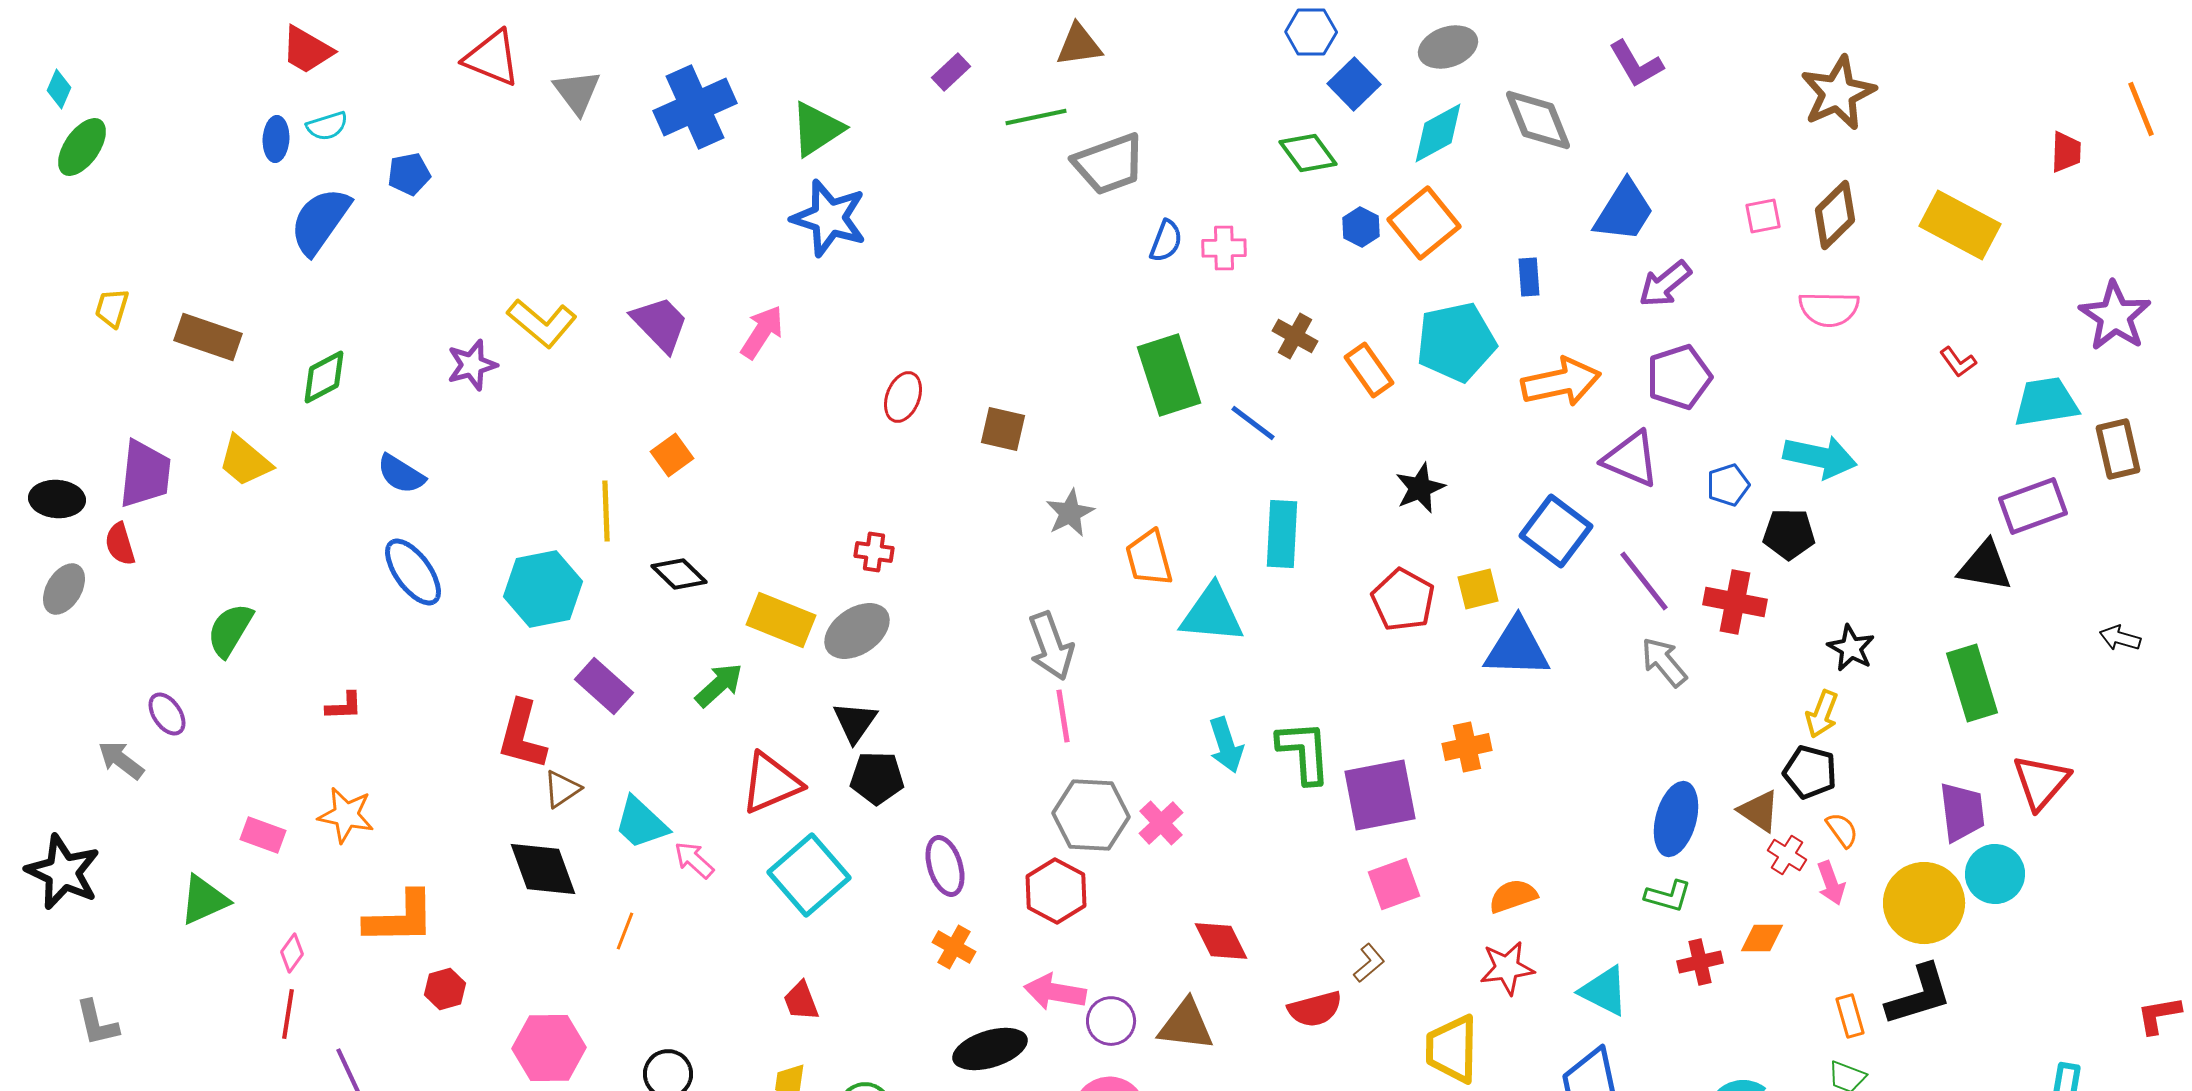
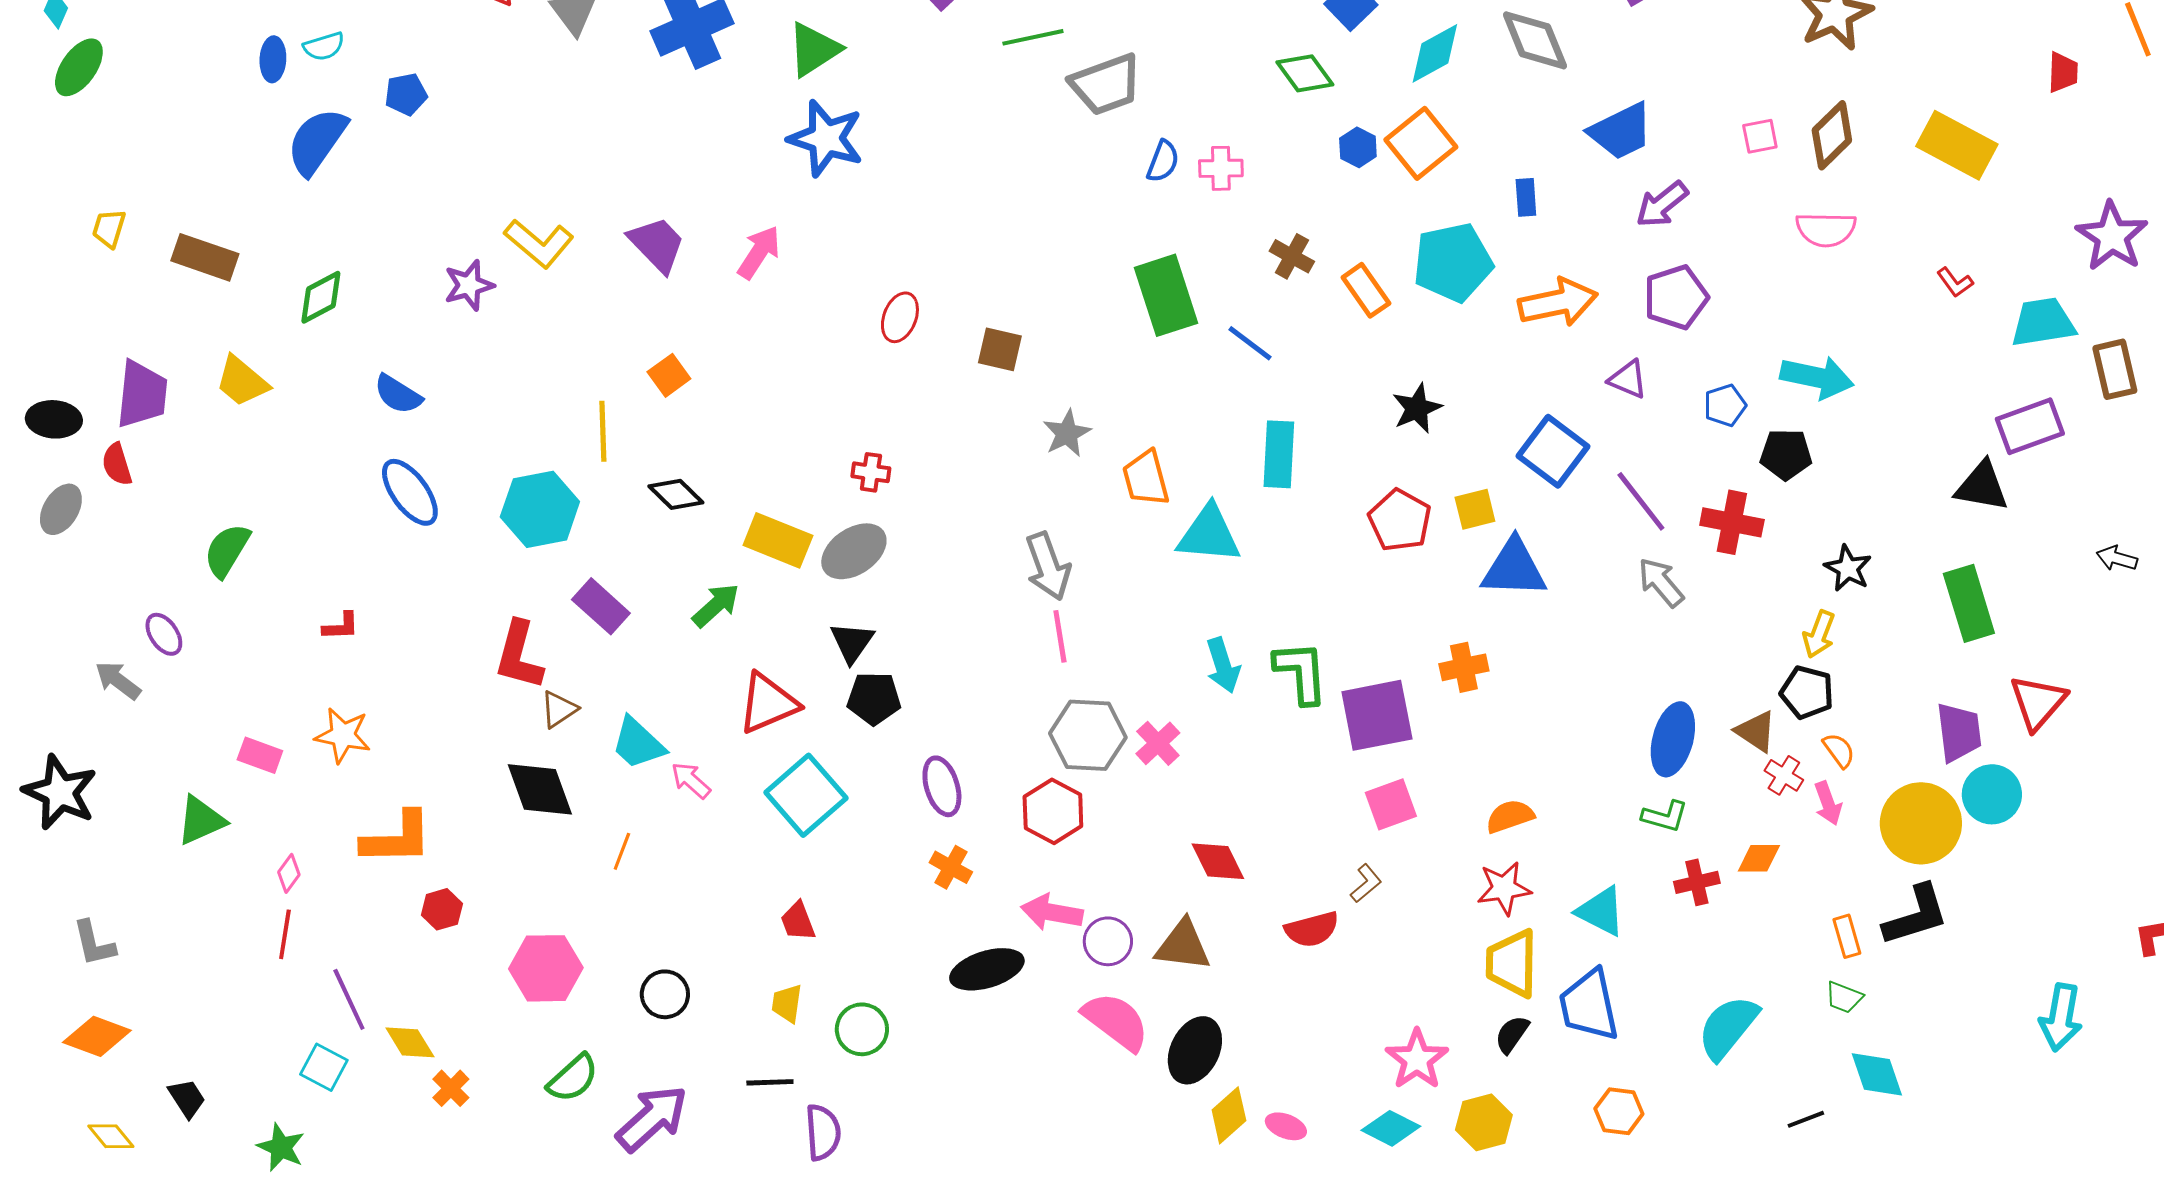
blue trapezoid: (1624, 211) -> (1621, 131), turned 32
purple triangle: (1631, 459) -> (1628, 379), size x0.7
yellow trapezoid: (1452, 1049) -> (1512, 963), moved

